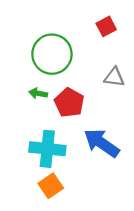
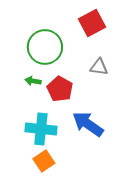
red square: (106, 26) -> (92, 23), size x1.5

